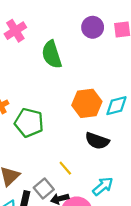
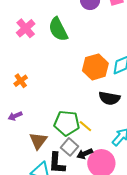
pink cross: (15, 31) -> (26, 28), moved
green pentagon: (29, 123) -> (67, 123), moved

